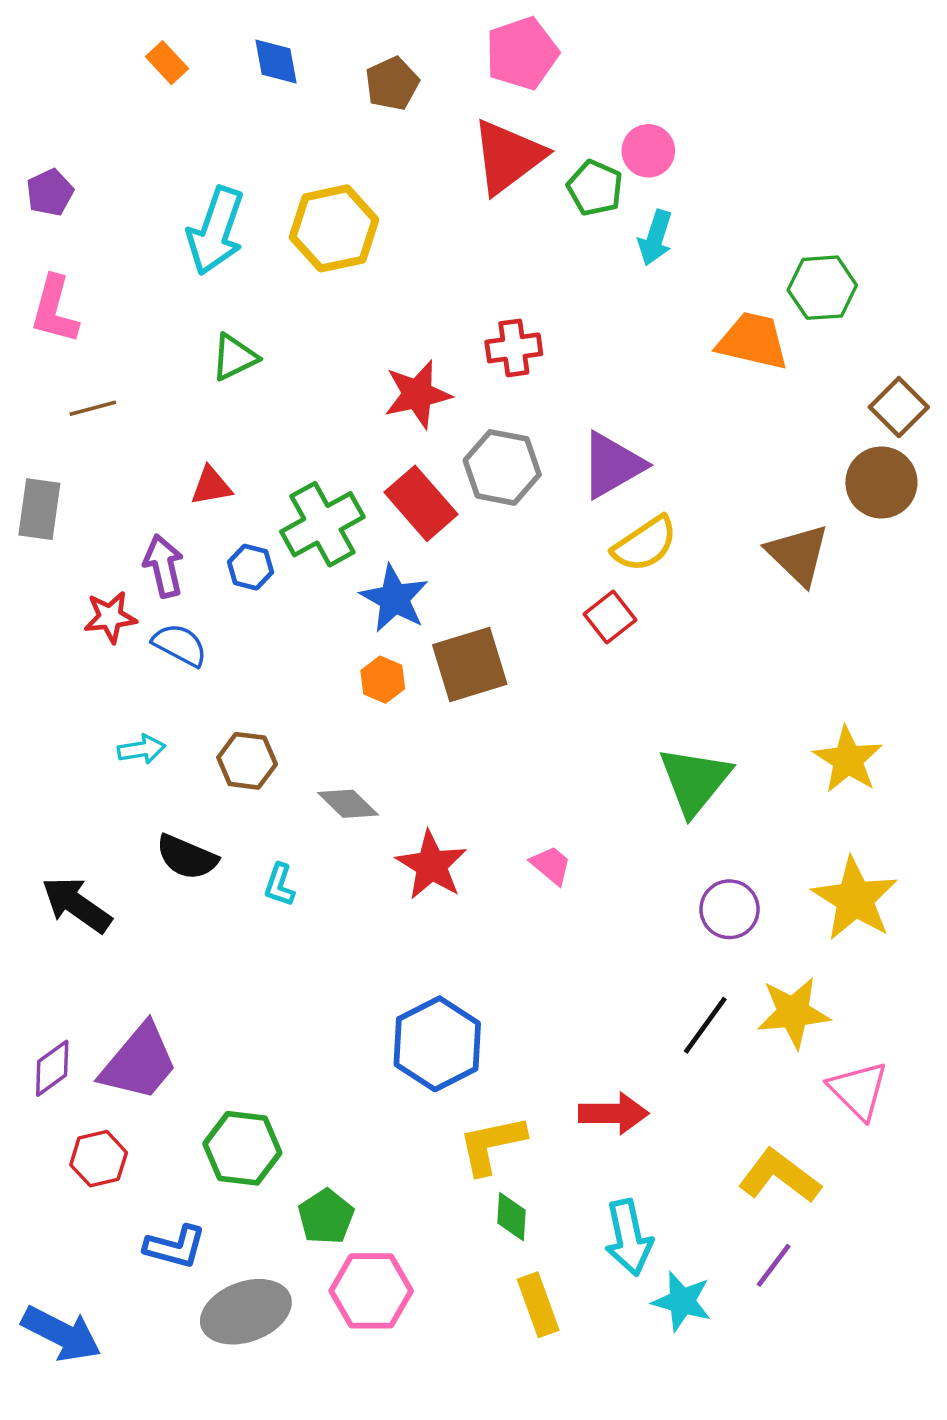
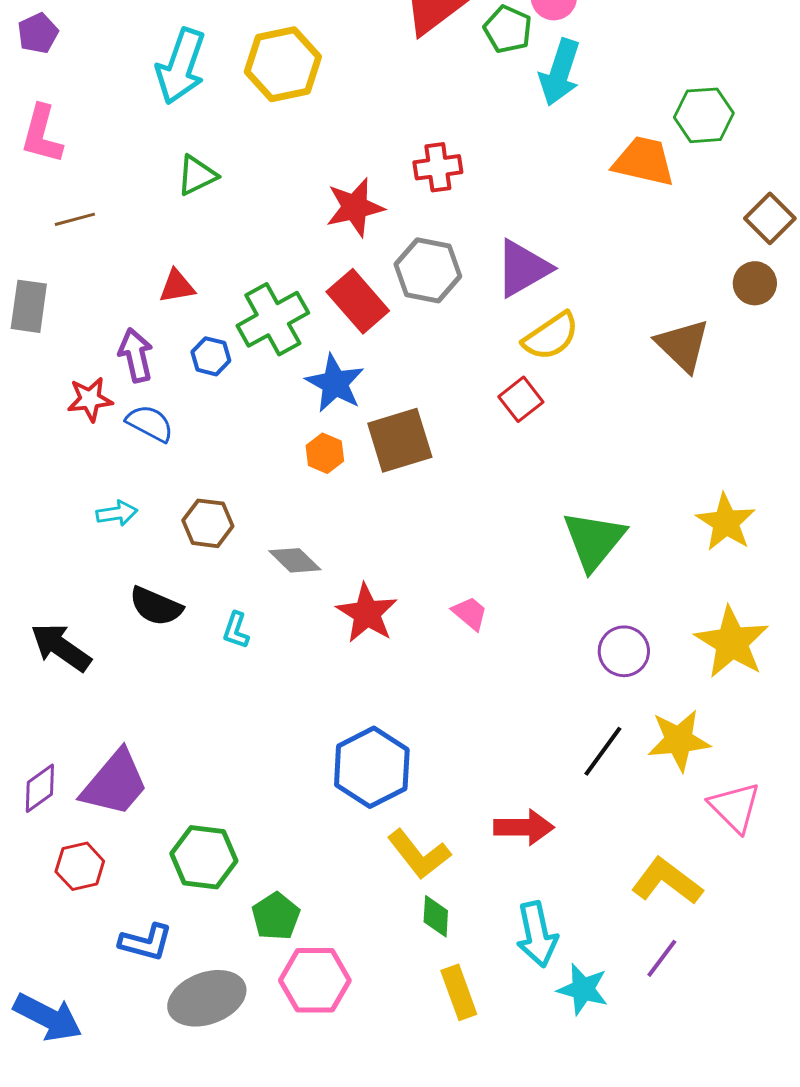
cyan arrow: (655, 238) -> (560, 72), size x1.4
brown circle: (881, 482) -> (755, 283), size x0.7
yellow L-shape: (492, 1145) -> (419, 854), turned -116

